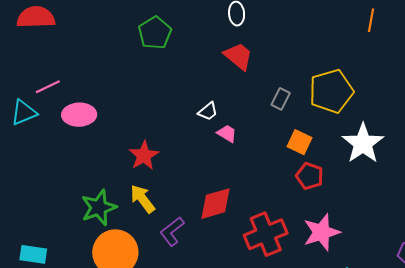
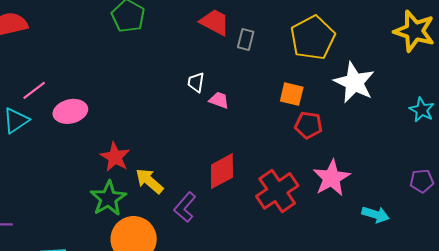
gray rectangle: (281, 99) -> (246, 39), moved
white trapezoid: (208, 111) -> (196, 82), turned 150
red star: (144, 156) -> (115, 157), moved

